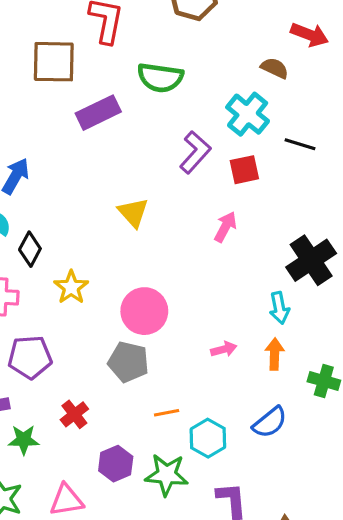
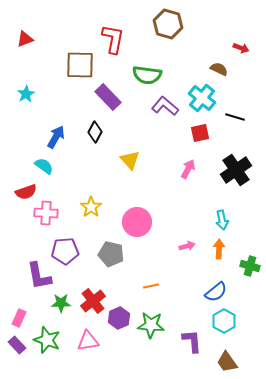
red arrow: (310, 35) -> (241, 48), size x0.7
purple rectangle: (98, 113) -> (108, 97), turned 72
purple L-shape: (195, 152) -> (165, 106), moved, turned -92
black diamond: (30, 249) -> (95, 132), moved
black cross: (311, 260) -> (236, 170), moved
gray pentagon: (128, 362) -> (111, 254), moved
red cross: (74, 414) -> (93, 301), moved, size x1.4
cyan hexagon: (208, 438) -> (224, 321), moved

